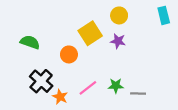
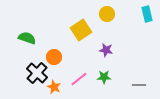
purple star: (118, 41) -> (106, 50), moved
orange circle: (69, 54) -> (54, 57), moved
gray line: (138, 93) -> (139, 85), moved

